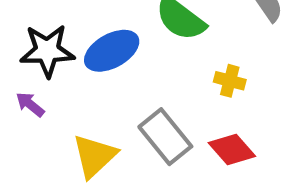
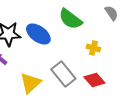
blue ellipse: (112, 51) -> (38, 34), turned 65

